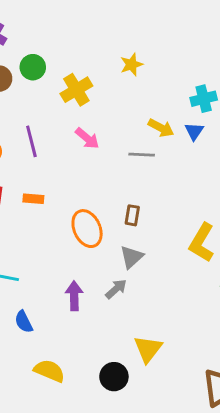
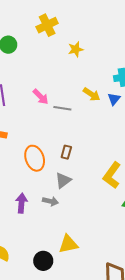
yellow cross: (76, 90) -> (47, 25), moved
gray line: (142, 155) -> (62, 108), moved
gray arrow: (116, 289) -> (50, 201), turned 49
yellow triangle: (148, 349) -> (68, 244), turned 35

